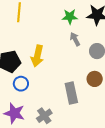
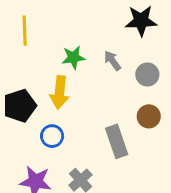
green star: (70, 17) -> (73, 57), moved
blue circle: (21, 84) -> (52, 136), moved

